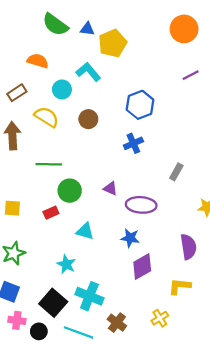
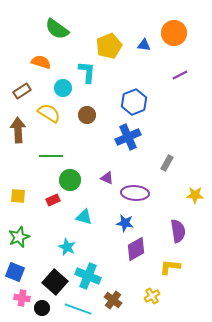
blue triangle: (87, 29) -> (144, 45), moved
cyan L-shape: (88, 72) -> (87, 72), turned 45
blue cross: (133, 143) -> (128, 137), size x1.4

